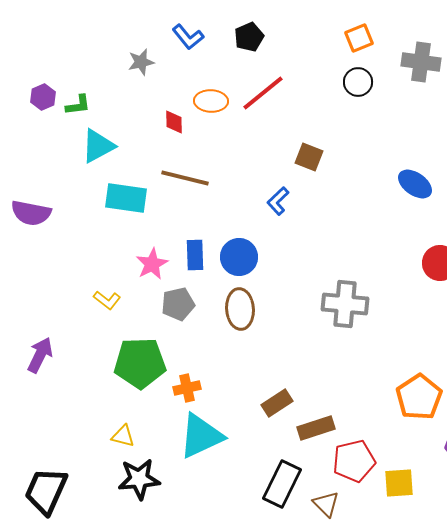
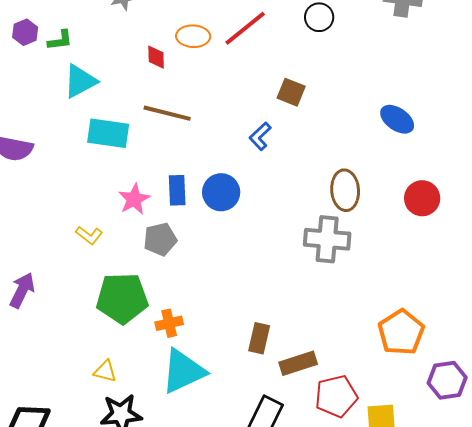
black circle: (358, 82) -> (319, 17), moved
brown ellipse: (240, 309) -> (345, 190), moved
brown rectangle: (277, 403) -> (259, 338), turned -44

